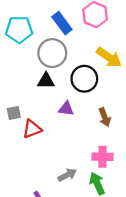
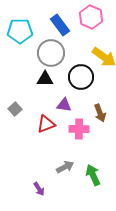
gray square: (14, 113) -> (15, 109), turned -32
red triangle: (32, 129) -> (46, 124), moved
pink cross: (103, 157) -> (79, 129), moved

